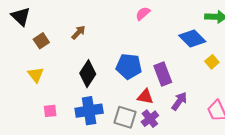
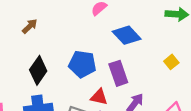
blue diamond: (192, 38) -> (127, 35), moved

